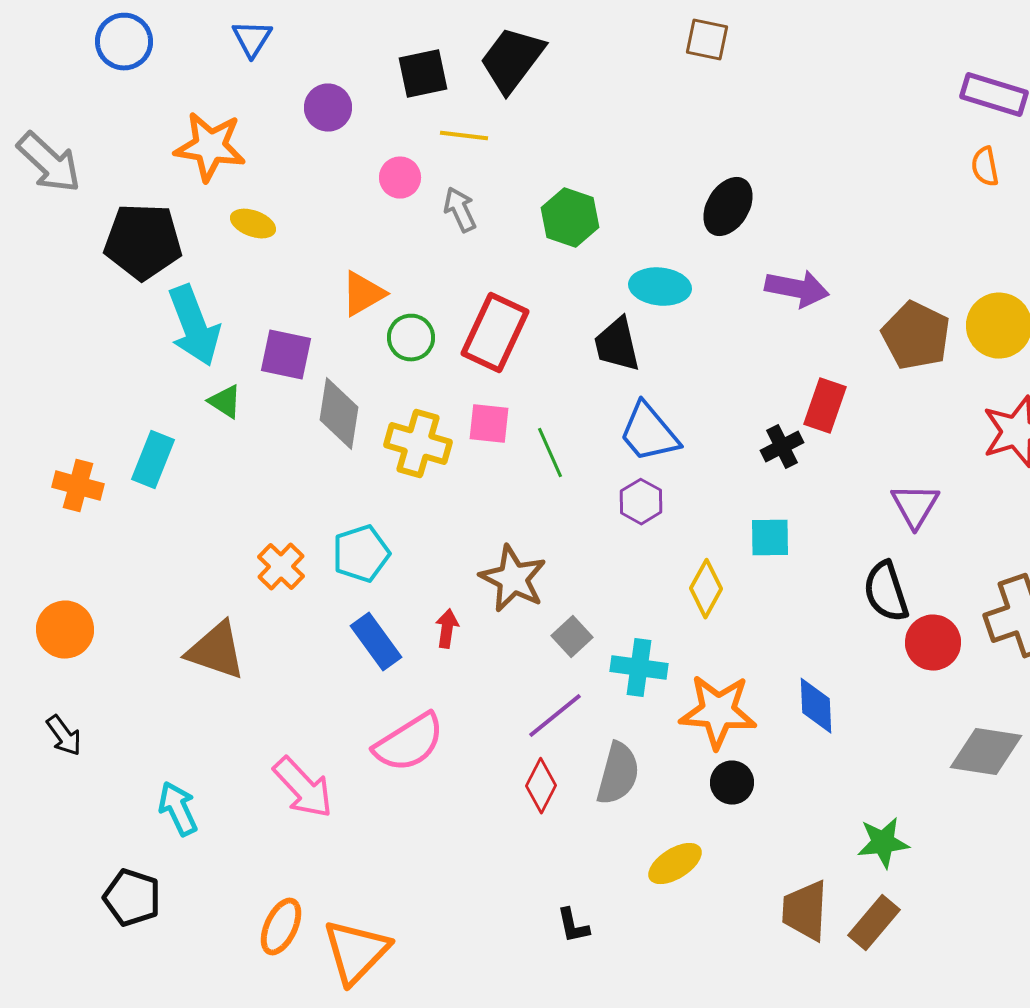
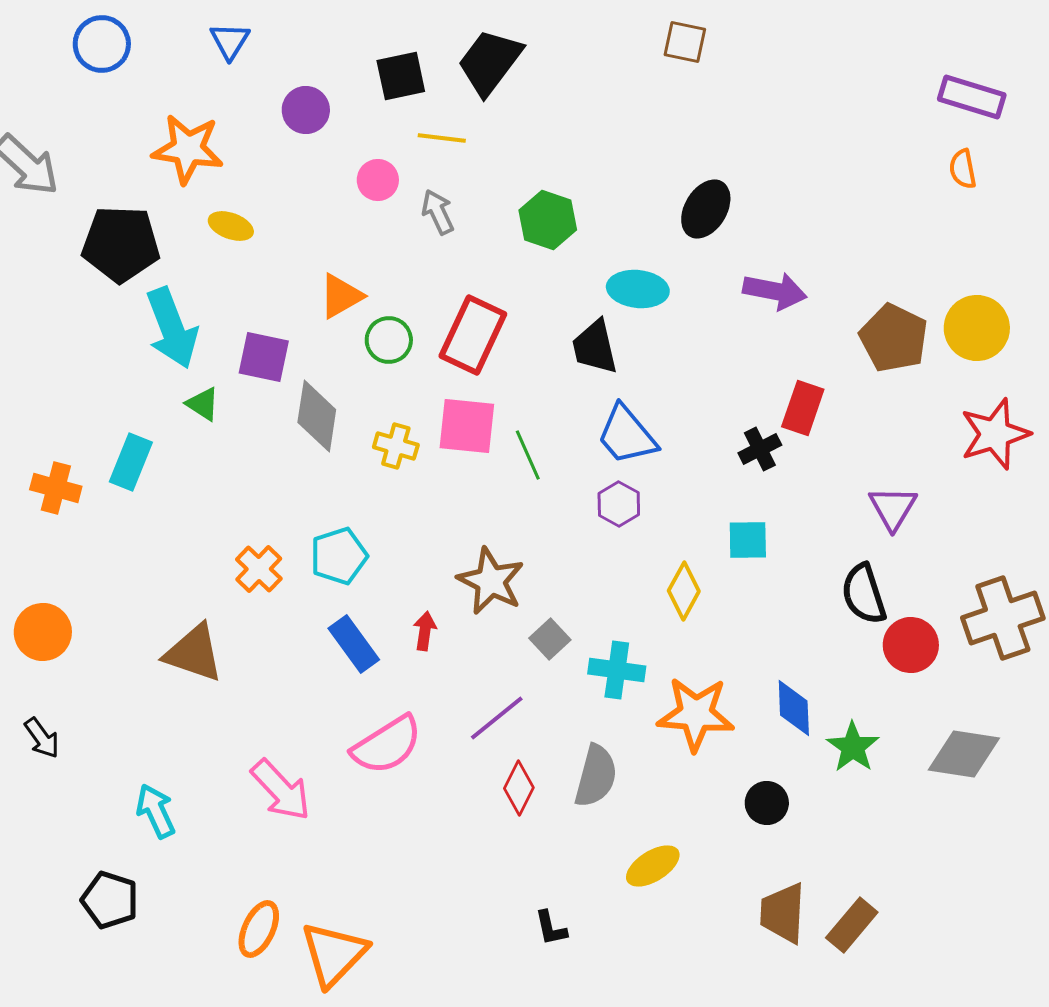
pink square: (489, 424) -> (467, 426), size x1.4
yellow cross: (418, 444) -> (396, 446), size x0.7
purple line: (555, 716) -> (497, 718), moved
black circle: (732, 783) -> (767, 803), moved
green star: (883, 843) -> (853, 747), moved, turned -30

